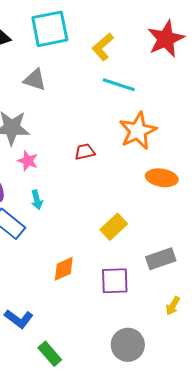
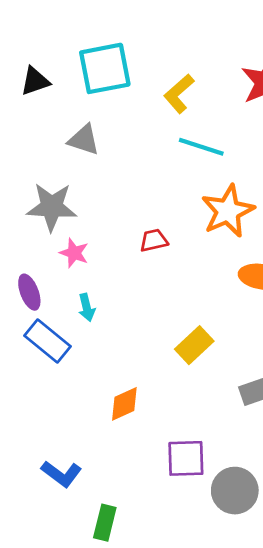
purple square: (115, 281) -> (186, 458), moved
gray circle: (128, 345) -> (235, 491), moved
green rectangle: (50, 354) -> (105, 523), turned 55

